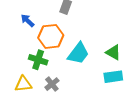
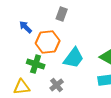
gray cross: (52, 84) -> (57, 85), moved

